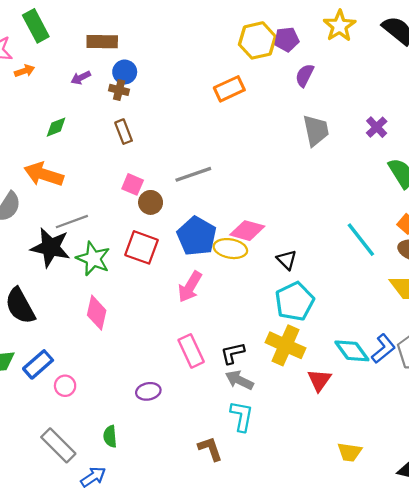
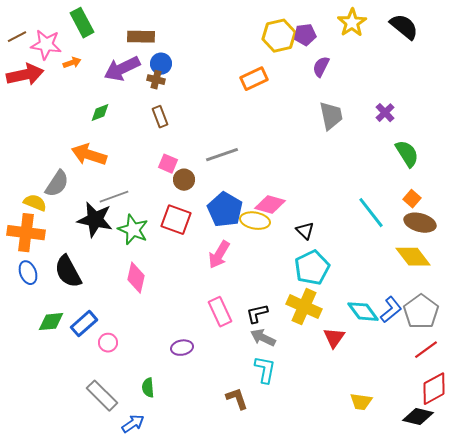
purple arrow: (81, 78) -> (122, 69), size x2.0

